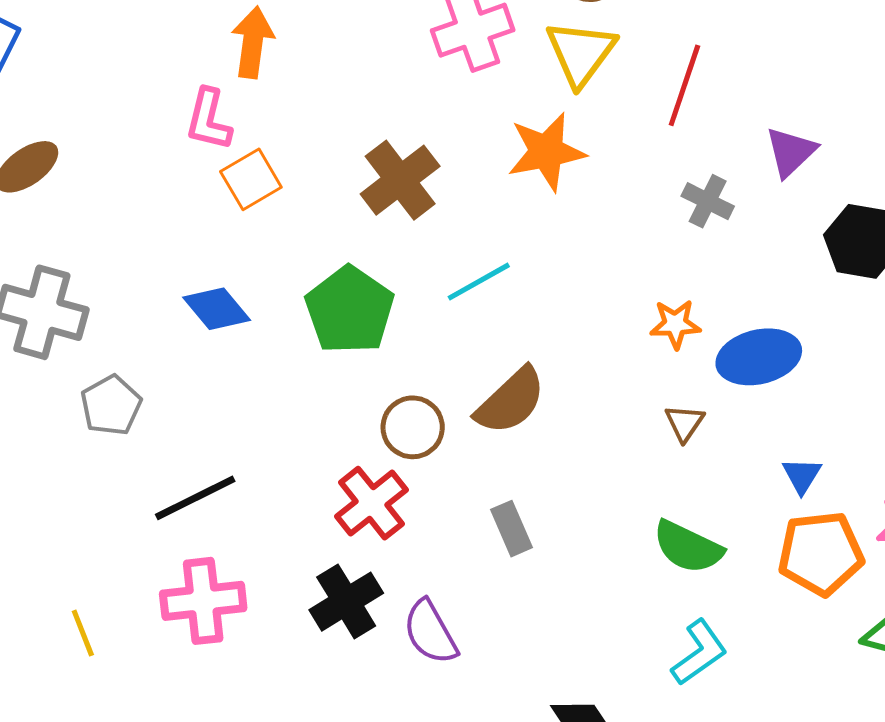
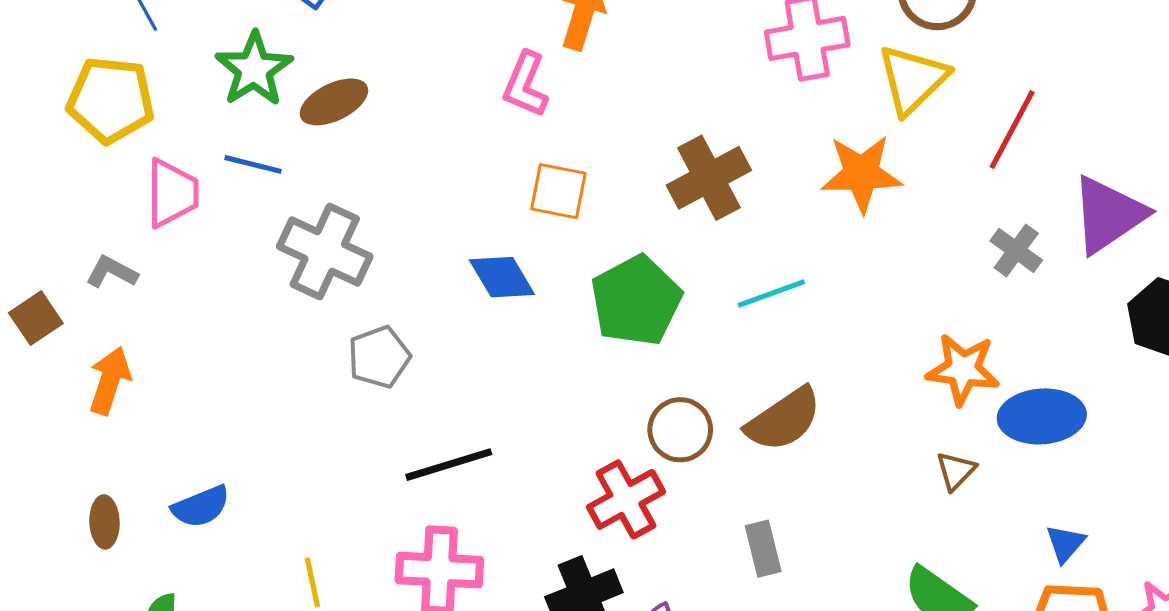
purple triangle: (791, 152) -> (1108, 215), size x1.5
orange square: (251, 179) -> (558, 191), moved, turned 32
orange star: (675, 324) -> (963, 369), size x1.4

